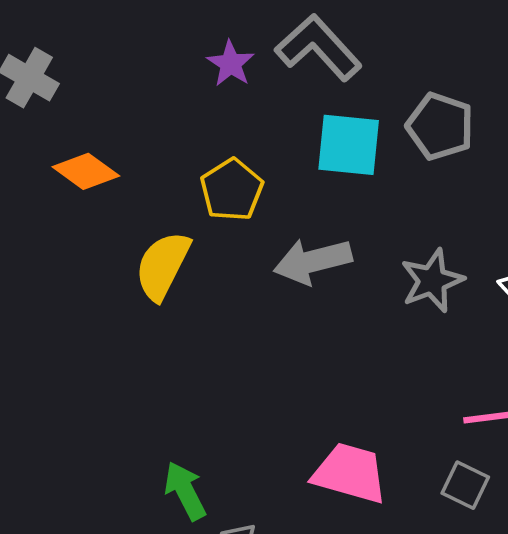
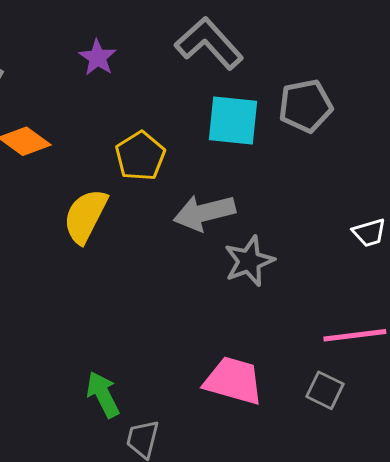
purple star: (231, 64) -> (98, 57), moved
gray pentagon: (440, 126) -> (305, 106), turned -30
gray star: (432, 281) -> (249, 261), moved

